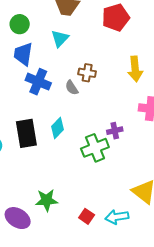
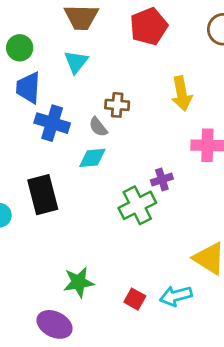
cyan diamond: (58, 128) -> (92, 158), moved, turned 45
purple ellipse: (18, 218) -> (55, 324), moved

